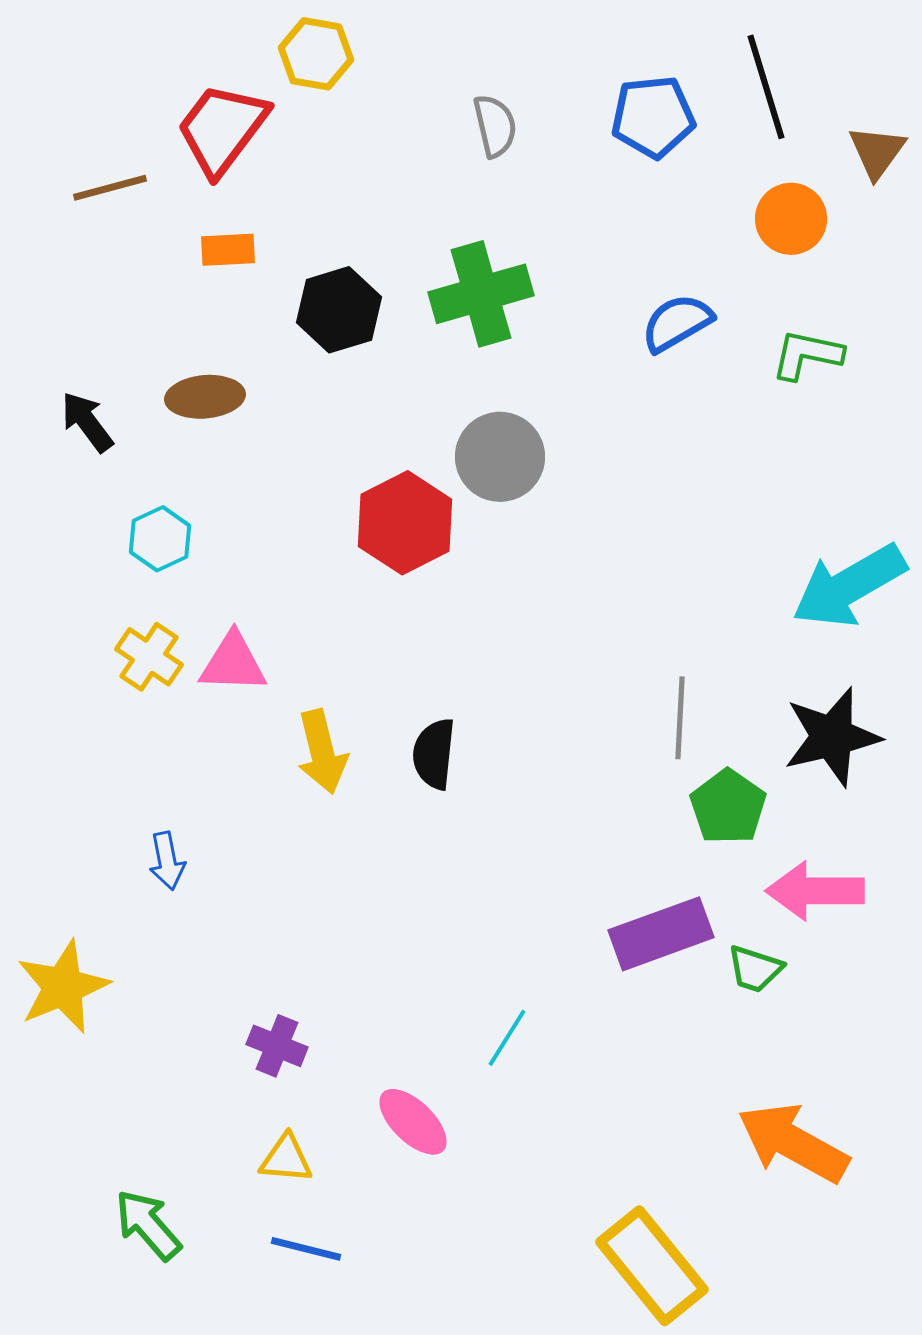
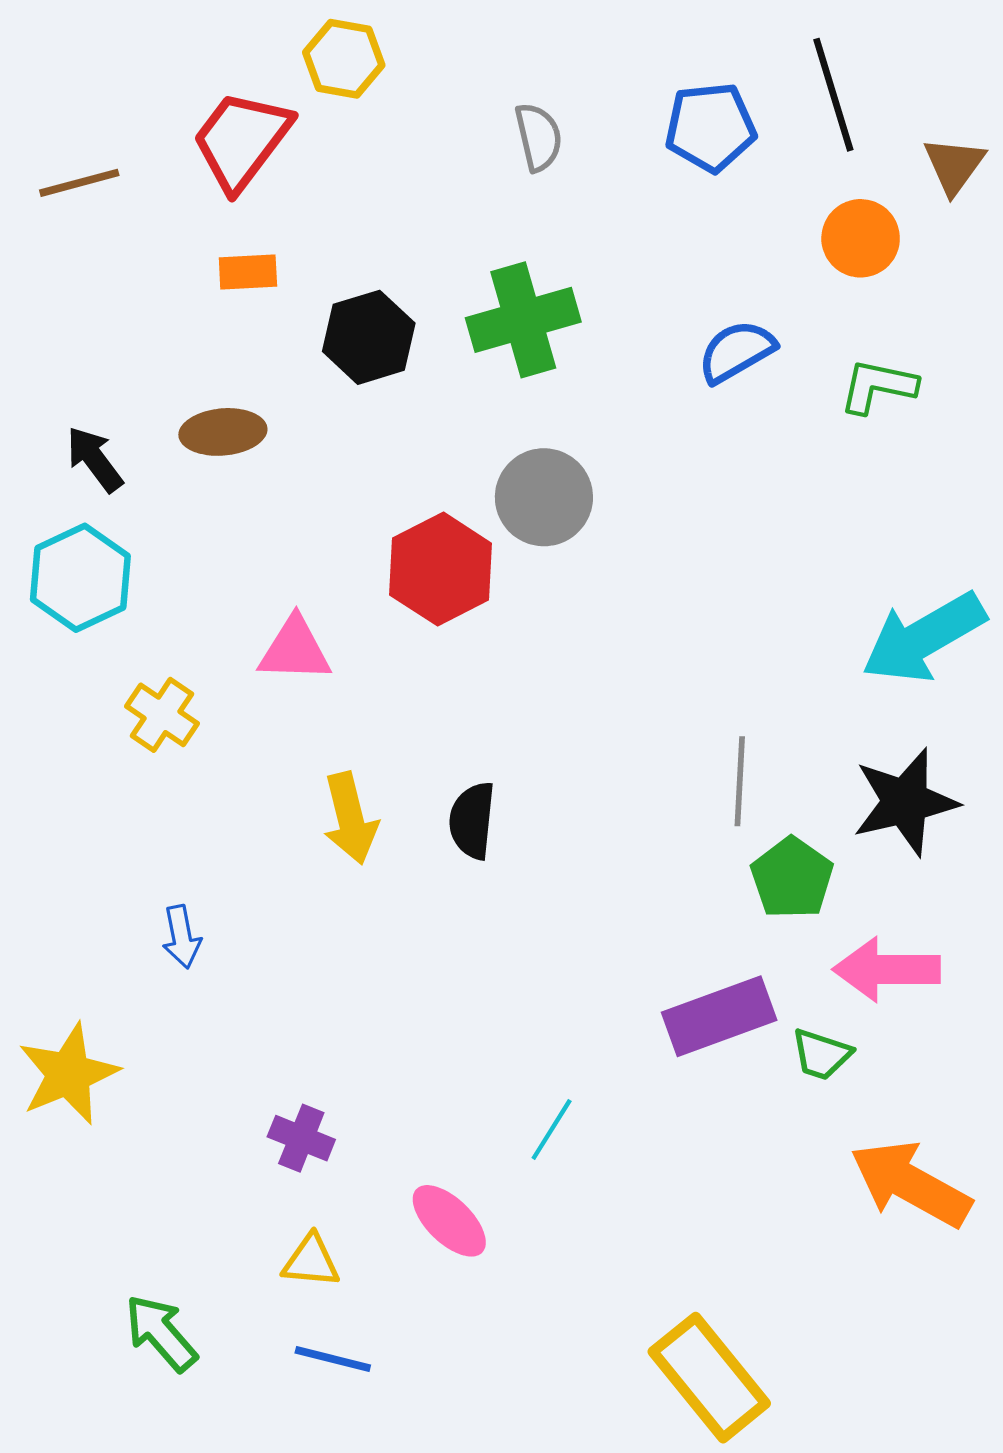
brown line: (110, 188) -> (79, 183), moved
cyan hexagon: (160, 539) -> (80, 578), moved, size x1.5
pink triangle: (233, 663) -> (295, 650), moved
orange arrow: (793, 1143) -> (911, 1184), moved

